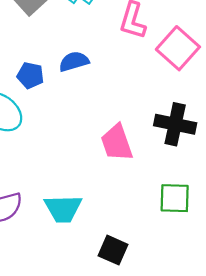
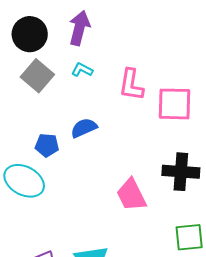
pink square: (178, 48) -> (174, 104), turned -33

